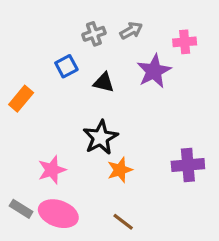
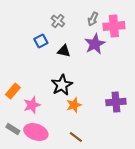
gray arrow: (131, 31) -> (93, 19), moved, turned 144
gray cross: (94, 34) -> (58, 21), turned -32
pink cross: (185, 42) -> (114, 26), size x1.5
orange rectangle: (21, 99) -> (13, 91), moved

